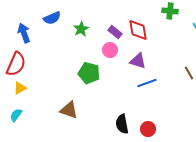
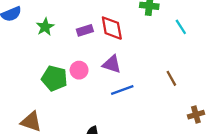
purple rectangle: (115, 32) -> (85, 30), turned -56
pink circle: (110, 50) -> (79, 70), moved

